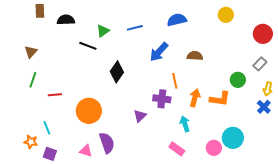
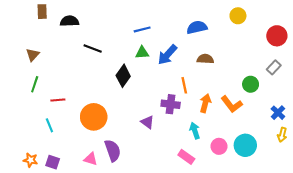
blue semicircle: (177, 20) -> (197, 27), moved
green triangle: (103, 31) -> (142, 53), moved, turned 32
yellow arrow: (268, 89) -> (282, 135), moved
orange L-shape: (220, 99) -> (232, 104), turned 45
purple triangle: (140, 116) -> (147, 122), turned -40
cyan line: (47, 128) -> (49, 125), moved
orange star: (31, 142) -> (31, 160), moved
pink circle: (214, 148) -> (219, 146), moved

